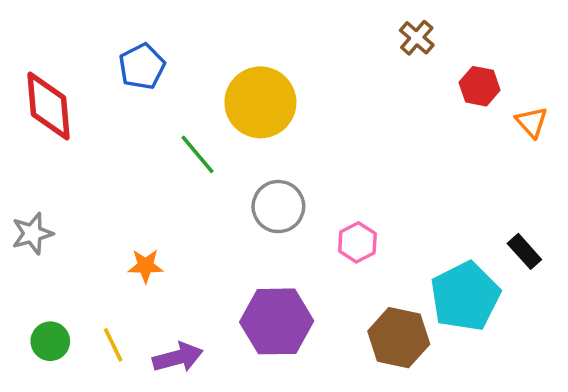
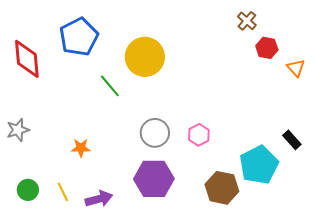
brown cross: (417, 38) -> (247, 21), moved
blue pentagon: (142, 66) -> (79, 37), size x1.5
gray circle: (278, 207) -> (155, 133), moved

